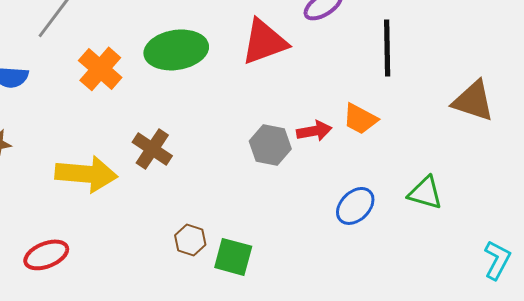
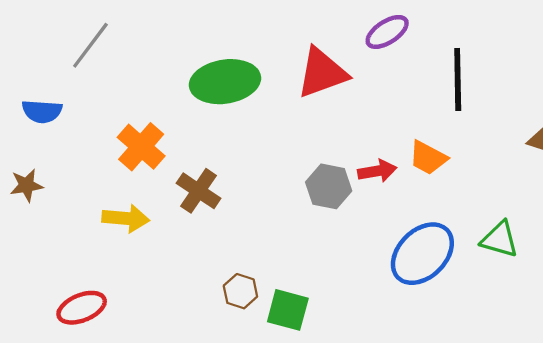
orange cross: (100, 69) -> (141, 147), moved
yellow arrow: (86, 174) -> (126, 218), size x0.7
blue ellipse: (355, 206) -> (422, 254), size x1.5

